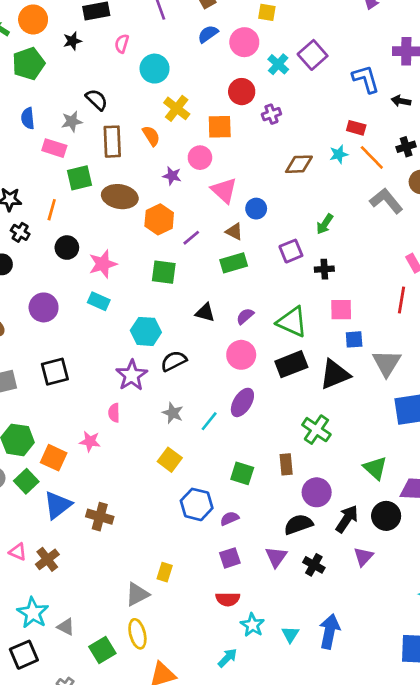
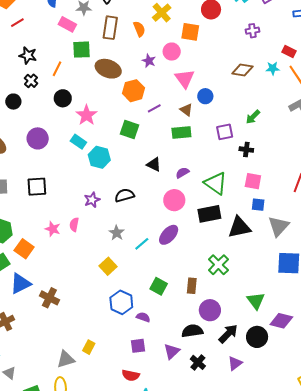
purple cross: (271, 114) -> (252, 31), moved
pink star: (103, 264) -> (87, 115), turned -30
cyan hexagon: (146, 331) -> (99, 157), moved
purple star: (132, 375) -> (92, 200), size x0.7
pink star: (90, 441) -> (53, 229), moved
purple semicircle: (230, 518) -> (143, 317), turned 32

